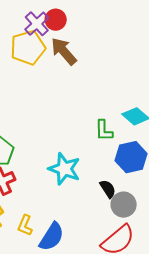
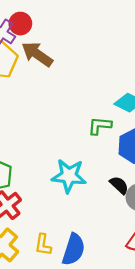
green L-shape: (104, 131) -> (100, 126), turned 110

